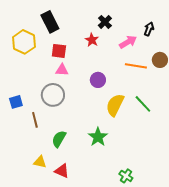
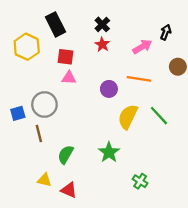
black cross: (105, 22) -> (102, 24), moved
orange line: (136, 66) -> (139, 79), moved
gray circle: (53, 95) -> (44, 105), moved
green cross: (126, 176) -> (140, 181), moved

